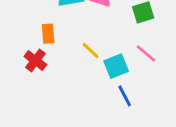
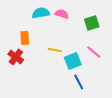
yellow line: (91, 51) -> (55, 50), turned -32

